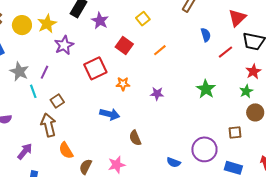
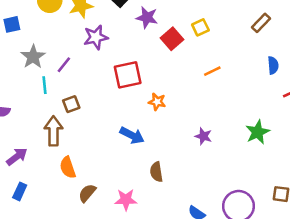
purple star: (100, 21) -> (147, 17), turned -30
red square: (124, 46) -> (172, 39), moved
purple star: (157, 94) -> (203, 136), moved

